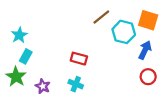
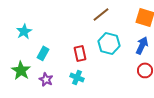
cyan hexagon: (124, 32) -> (109, 43), moved
cyan rectangle: (26, 56) -> (43, 53), moved
red rectangle: (79, 59) -> (80, 53), turned 63

